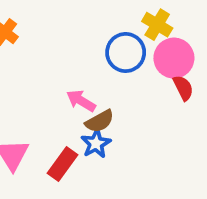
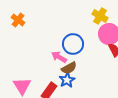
blue circle: (126, 52) -> (73, 44), moved

